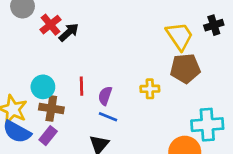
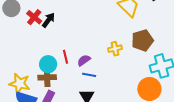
brown pentagon: (185, 68) -> (142, 40), moved
cyan circle: (43, 87) -> (48, 64), moved
purple semicircle: (105, 96) -> (84, 60), turned 48

